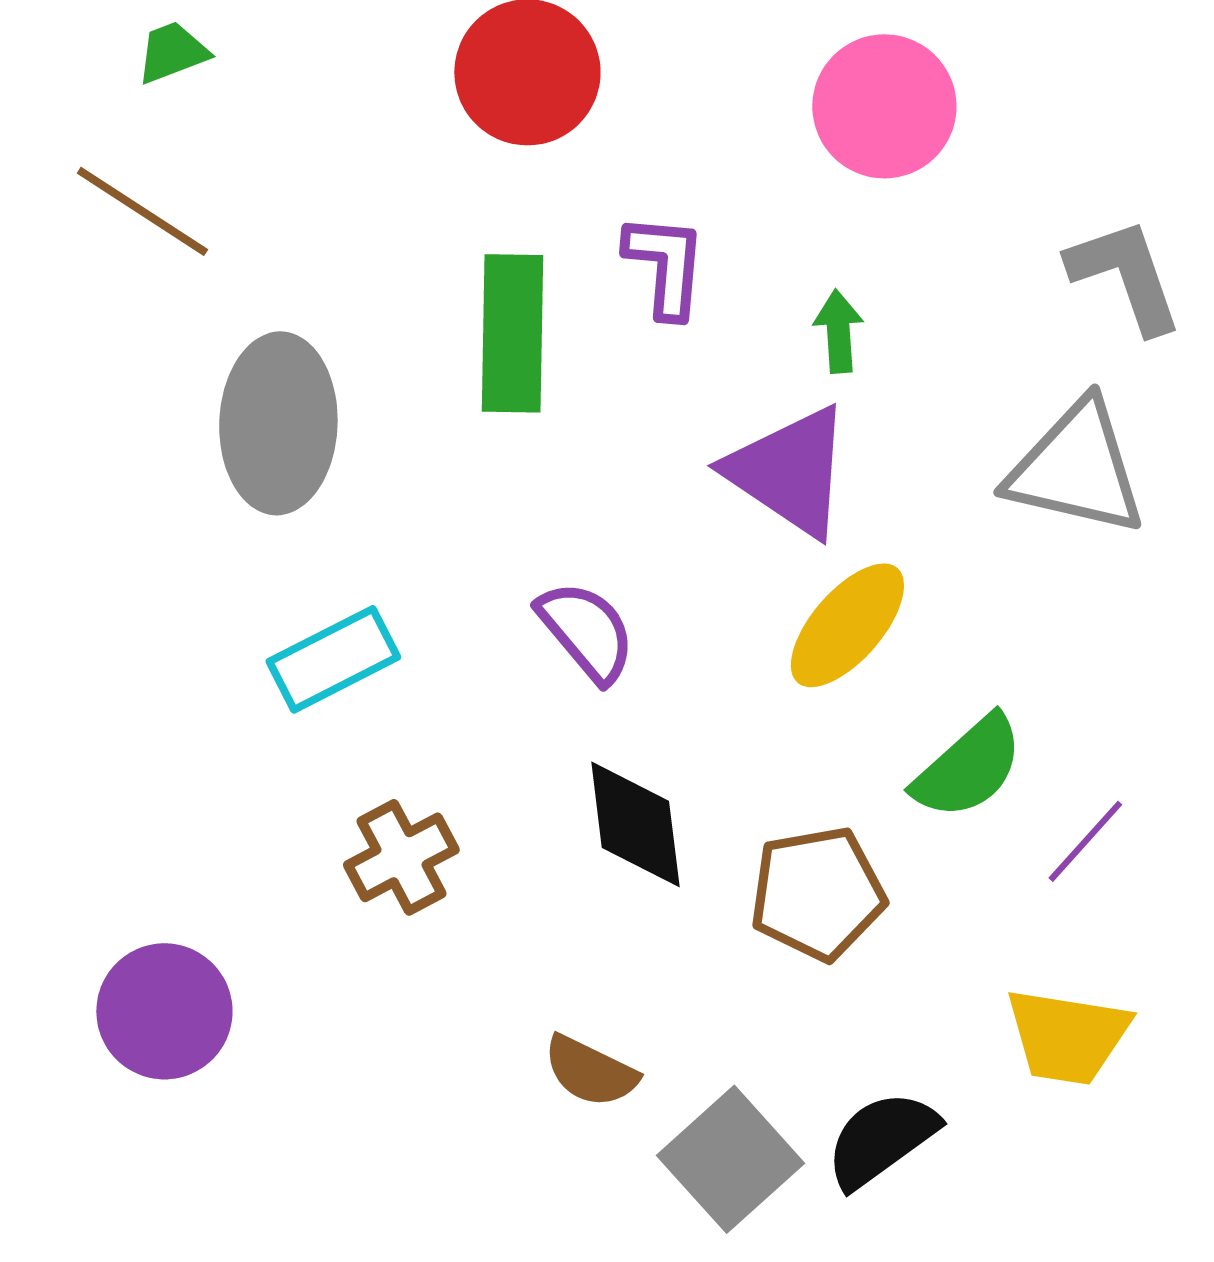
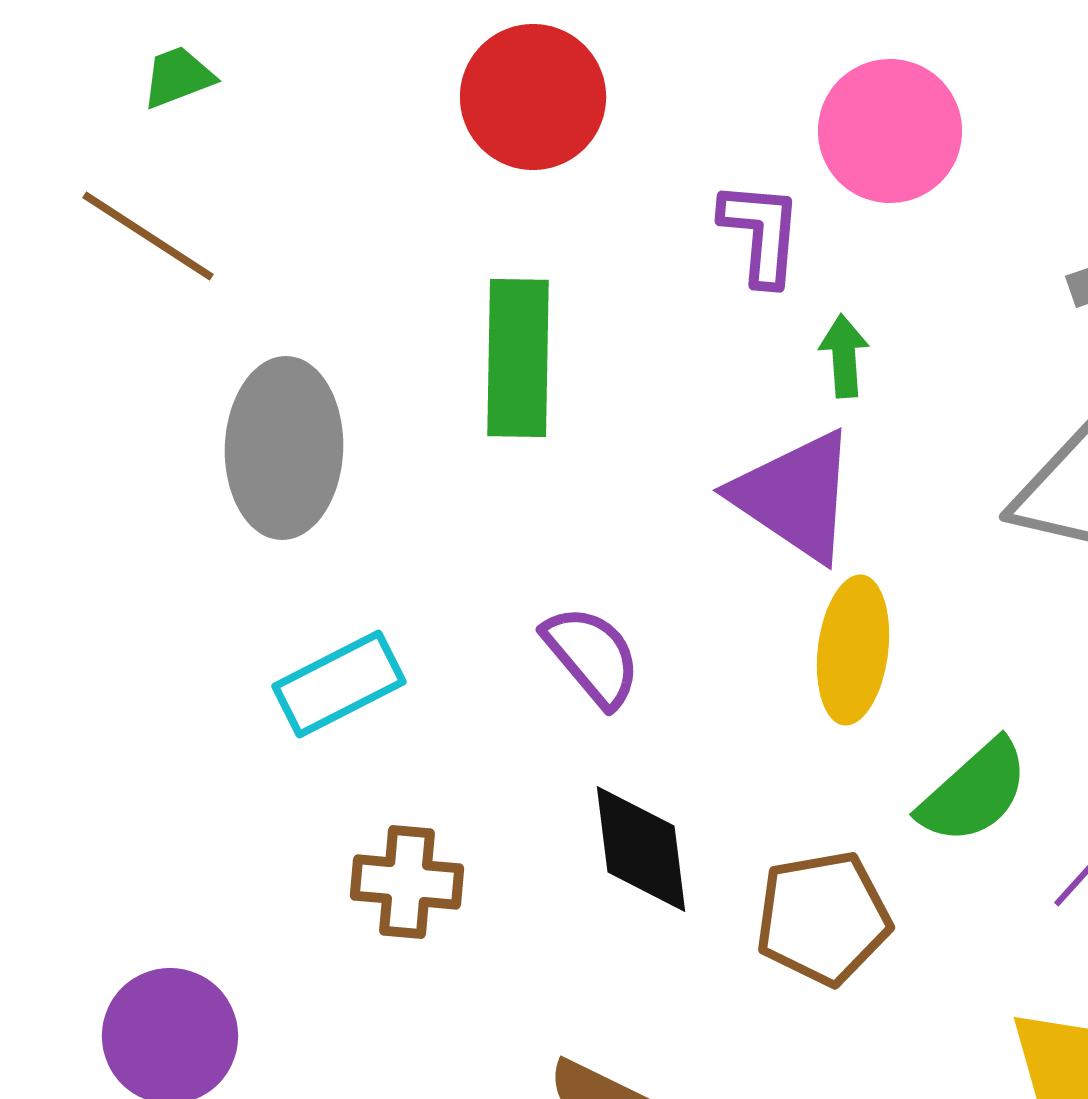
purple L-shape: (665, 265) -> (761, 233), moved
yellow ellipse: (847, 625) -> (853, 650), turned -34
brown cross: (401, 857) -> (407, 882), turned 33

